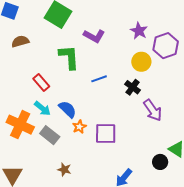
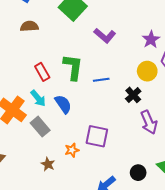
green L-shape: (69, 57) -> (73, 67), moved
orange star: (79, 127) -> (72, 150), moved
black circle: (160, 162) -> (138, 173), moved

